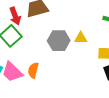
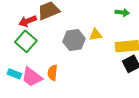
red arrow: (15, 16) -> (28, 21), turned 96

